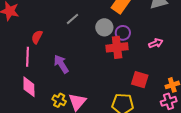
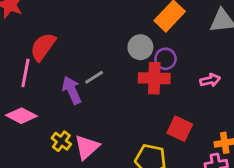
gray line: (73, 19) -> (94, 77), moved
red semicircle: (37, 37) -> (43, 47), size x1.5
pink diamond: (29, 87) -> (21, 116), turned -70

